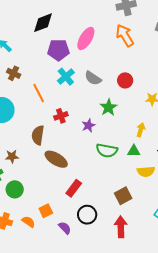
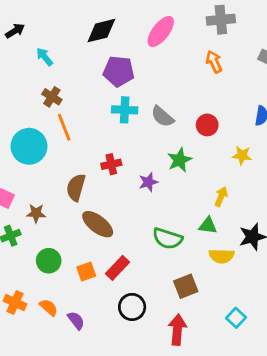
orange arrow: (125, 35) -> (214, 62), size x0.7
pink ellipse: (86, 38) -> (161, 32), moved
cyan cross: (66, 77) -> (125, 110), turned 36
orange line: (39, 93) -> (64, 127), moved
green semicircle: (107, 151) -> (167, 238), moved
green circle: (15, 189) -> (49, 261), moved
orange square: (46, 211) -> (86, 272), moved
purple semicircle: (65, 228) -> (76, 320), moved

